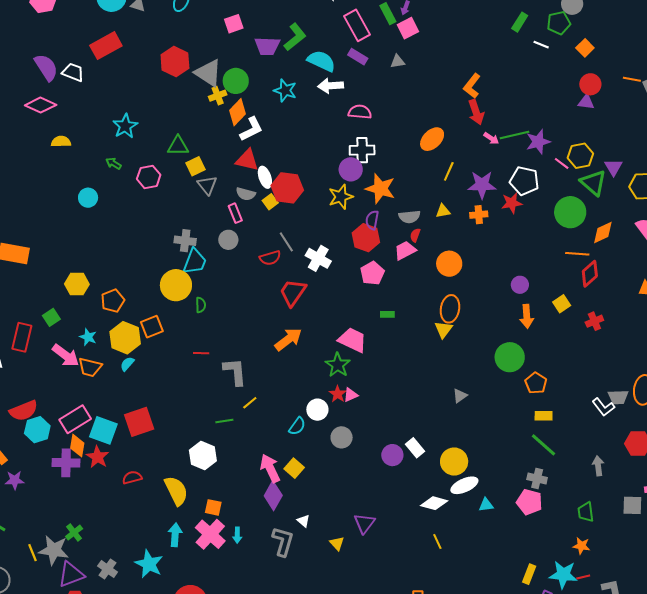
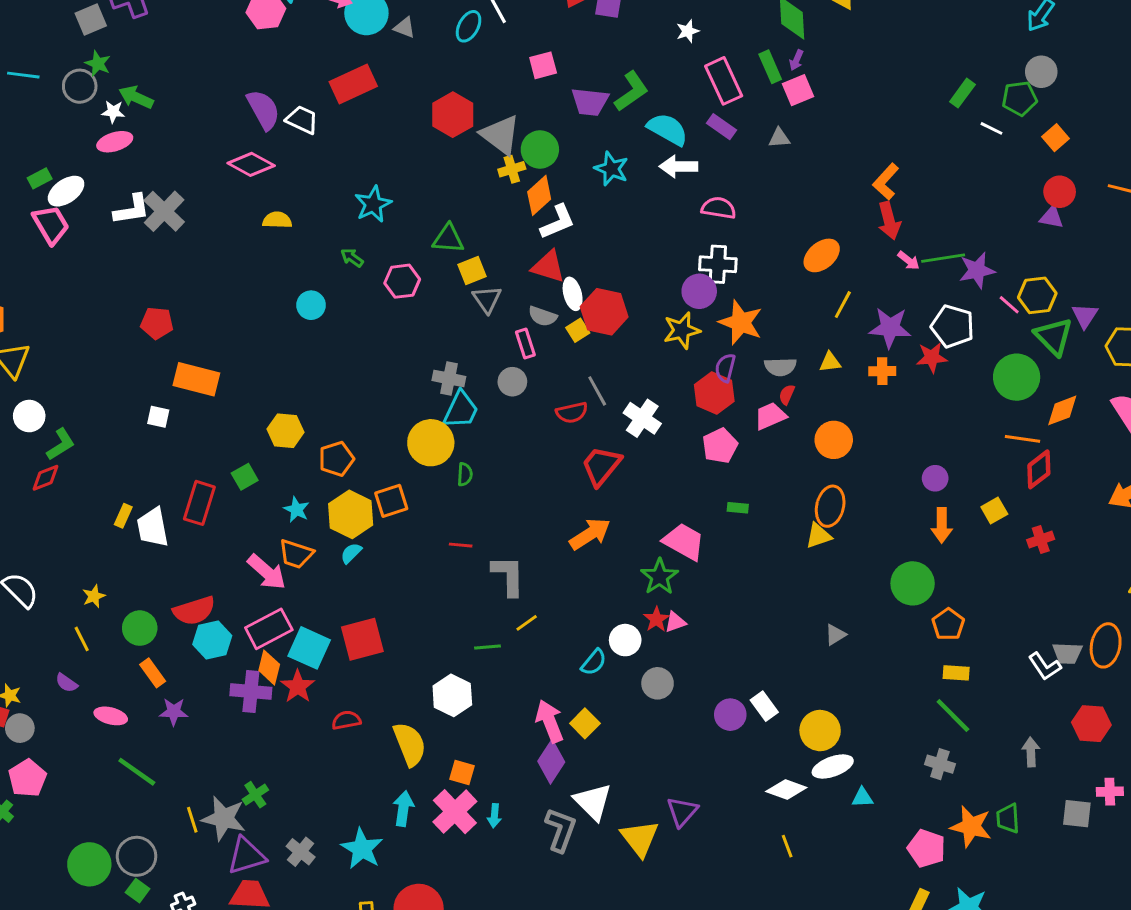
yellow triangle: (443, 329) -> (818, 536), turned 30
pink arrow: (66, 355) -> (267, 572), moved
pink pentagon: (529, 502) -> (926, 848), moved
white triangle: (303, 521) -> (593, 802), size x2.0
yellow triangle: (337, 543) -> (640, 838), size x1.8
orange star: (581, 546) -> (971, 827), moved, size x1.6

